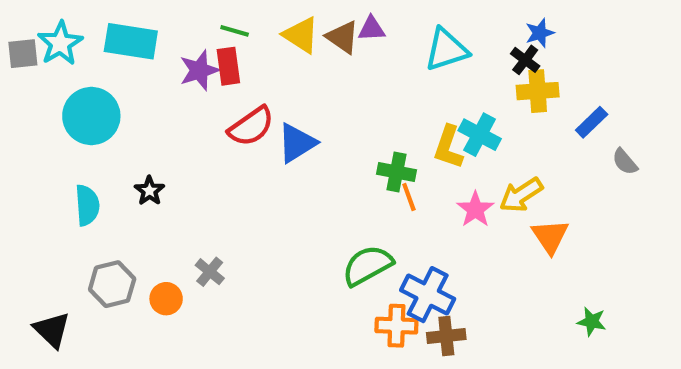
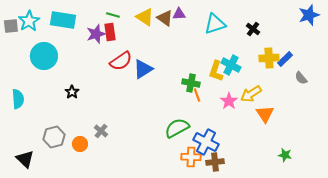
blue star: (540, 33) -> (309, 15), moved, size x1.5
yellow cross: (538, 91) -> (269, 58), moved
cyan semicircle: (87, 205) -> (18, 99), moved

